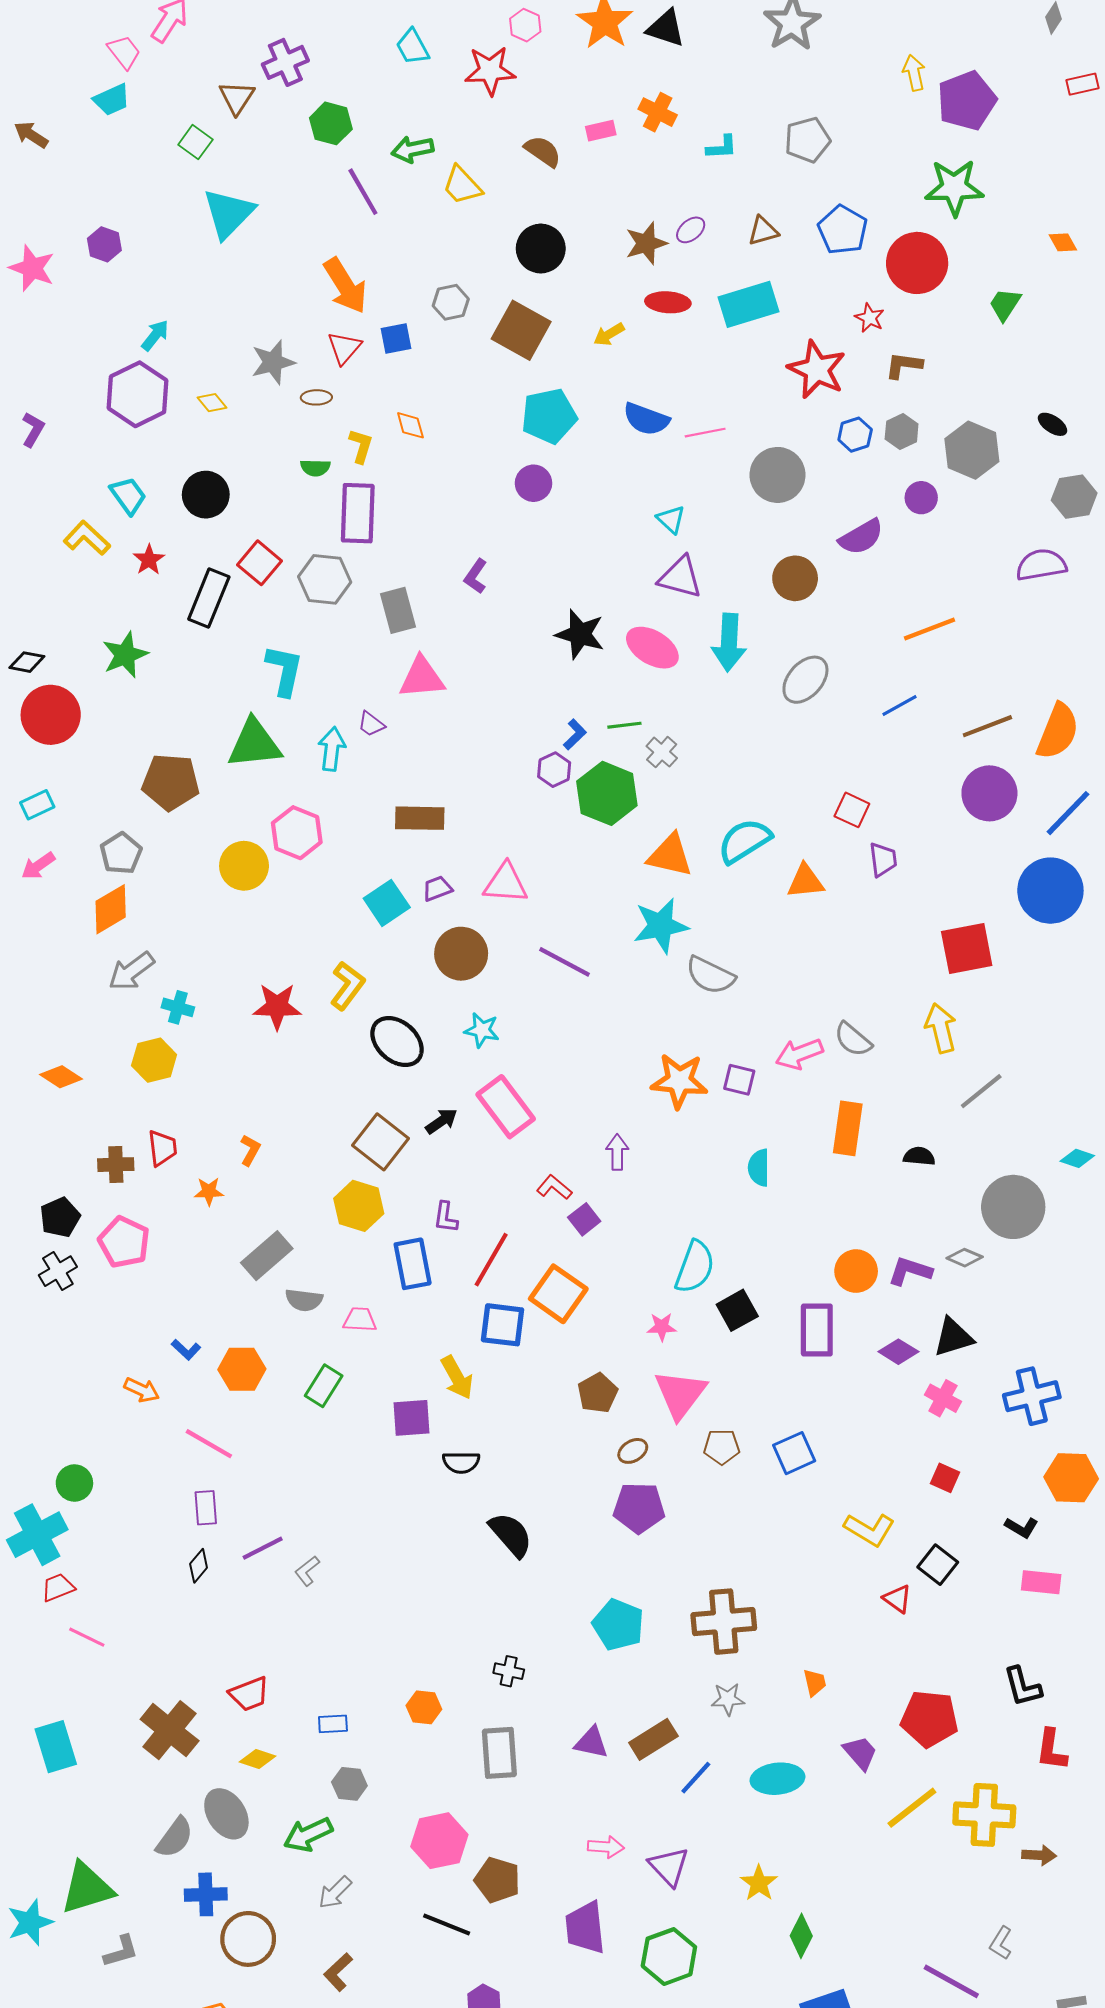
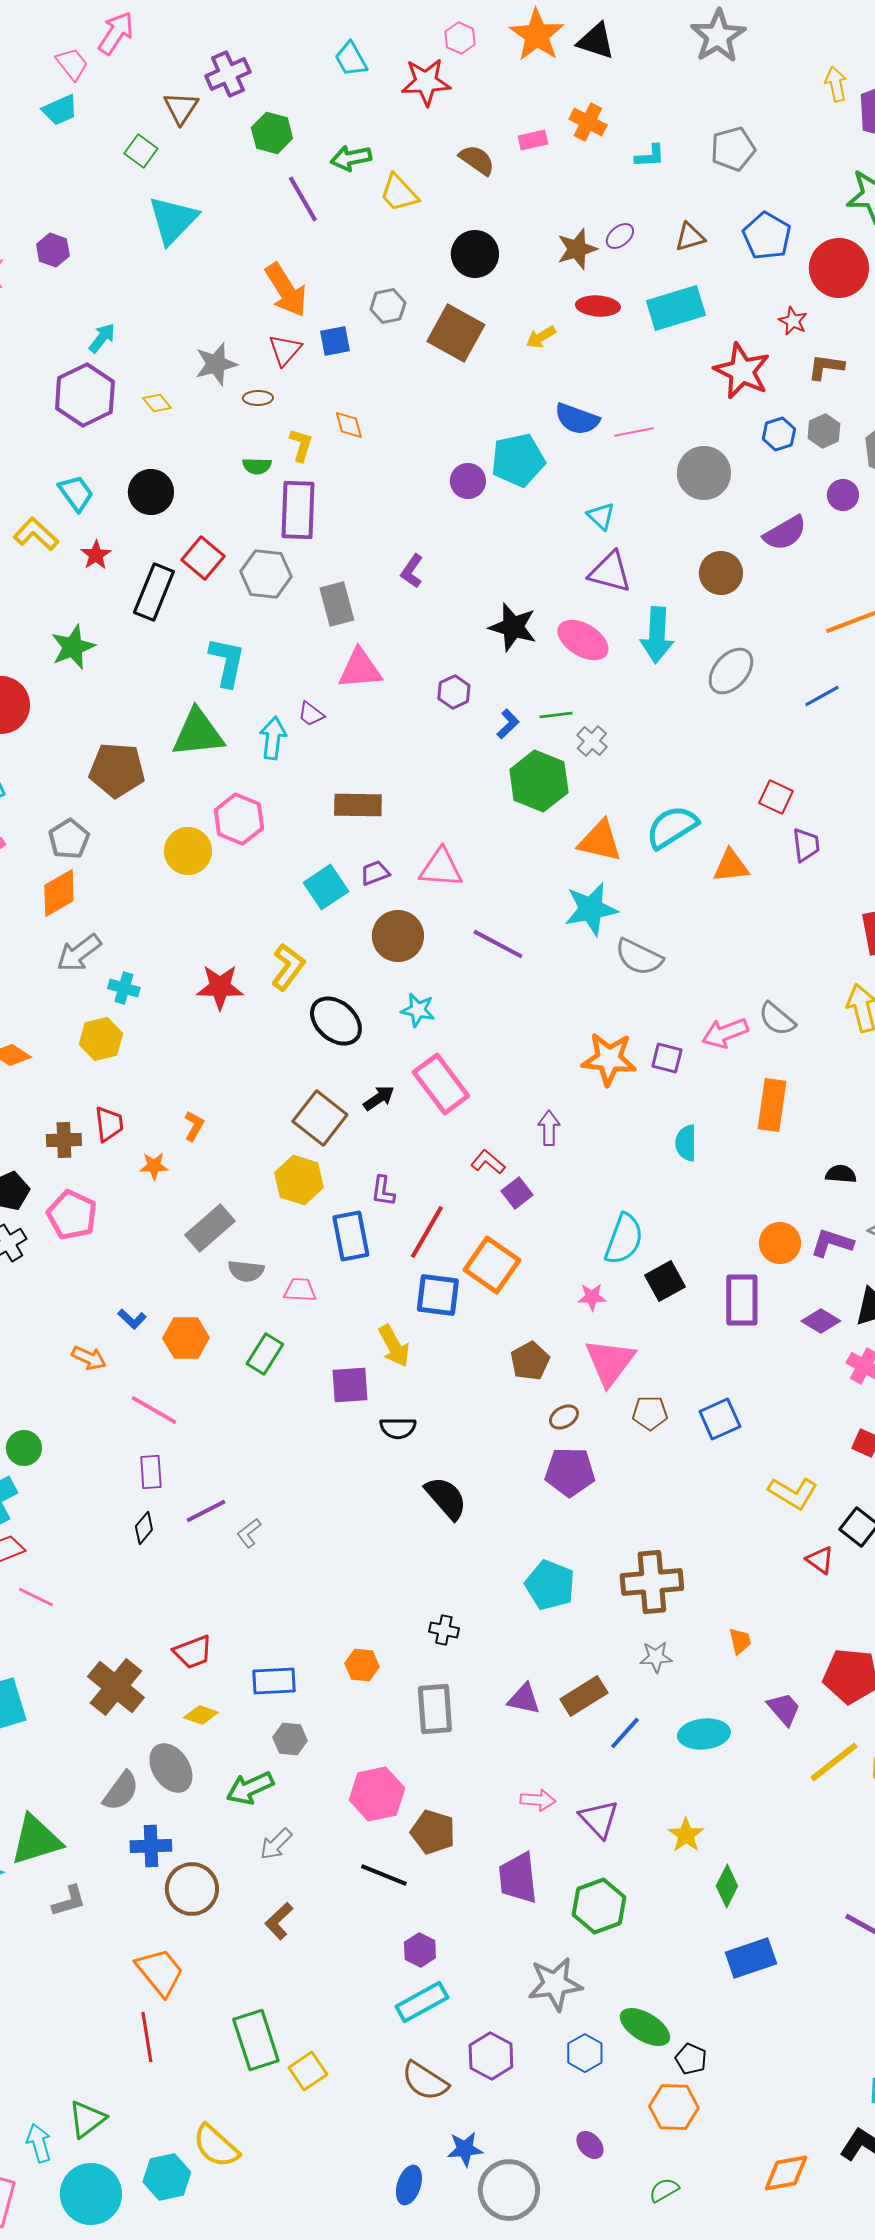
cyan pentagon: (549, 416) -> (518, 460), moved
purple hexagon: (554, 770) -> (454, 692), moved
black semicircle: (919, 1156) -> (841, 1174), moved
blue rectangle: (333, 1724) -> (274, 1681), size x1.5

